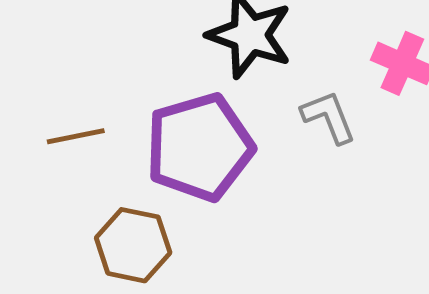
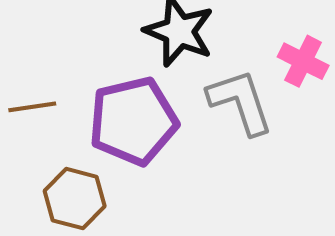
gray L-shape: (329, 117) -> (240, 102), size x1.5

